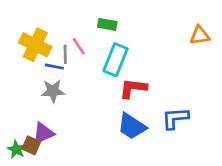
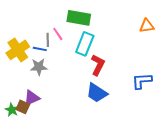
green rectangle: (107, 24) -> (79, 18), size x1.6
yellow cross: (35, 45) -> (18, 50), moved, turned 30
red L-shape: (133, 88) -> (98, 65), turned 110
blue L-shape: (175, 118) -> (142, 81), moved

